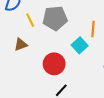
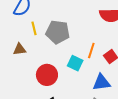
cyan square: (80, 45) -> (75, 63), turned -35

